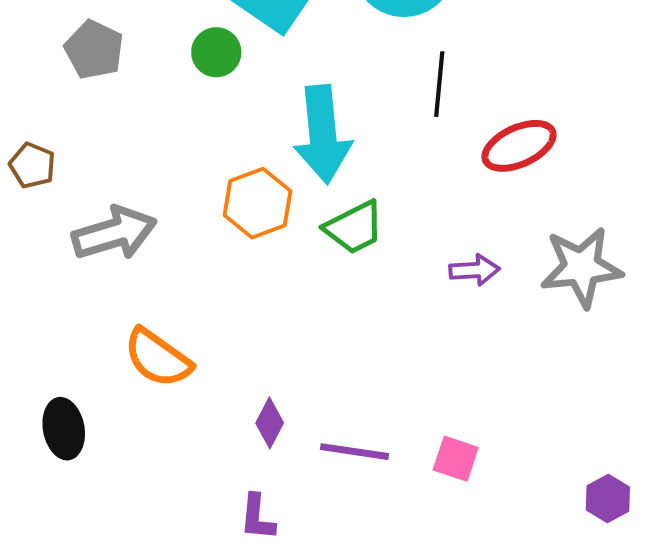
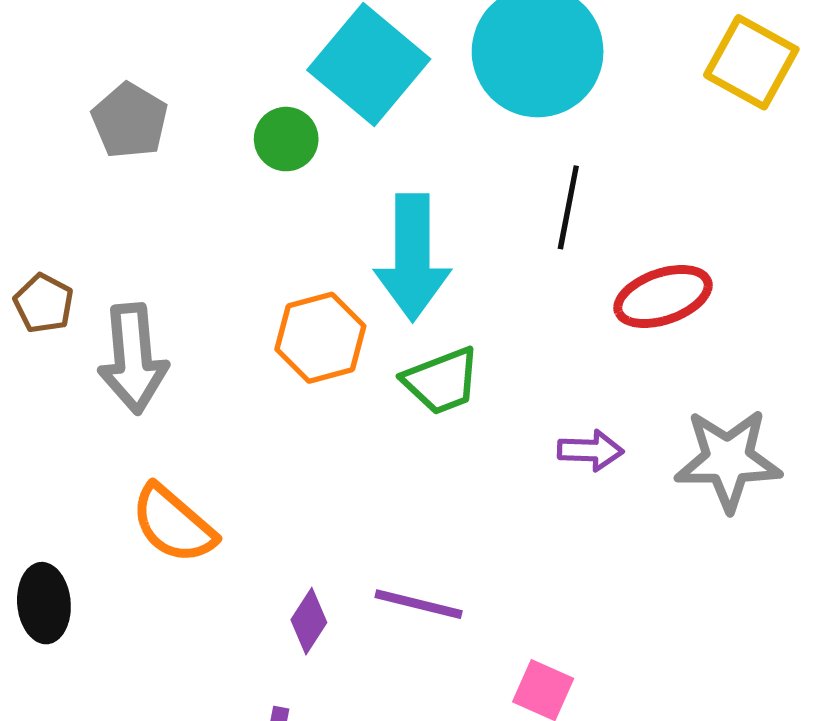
brown pentagon: (32, 165) -> (44, 303), moved
gray arrow: (114, 233) -> (133, 359), turned 96
purple line: (354, 452) -> (419, 604), moved

